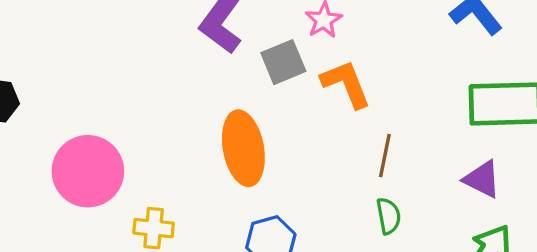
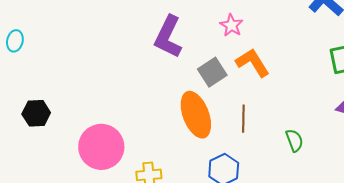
gray square: (283, 62) -> (212, 72), moved
brown line: (385, 156) -> (243, 119), moved

